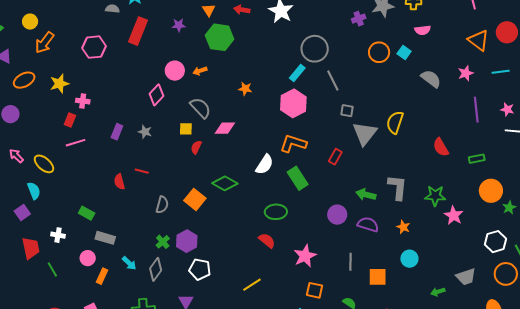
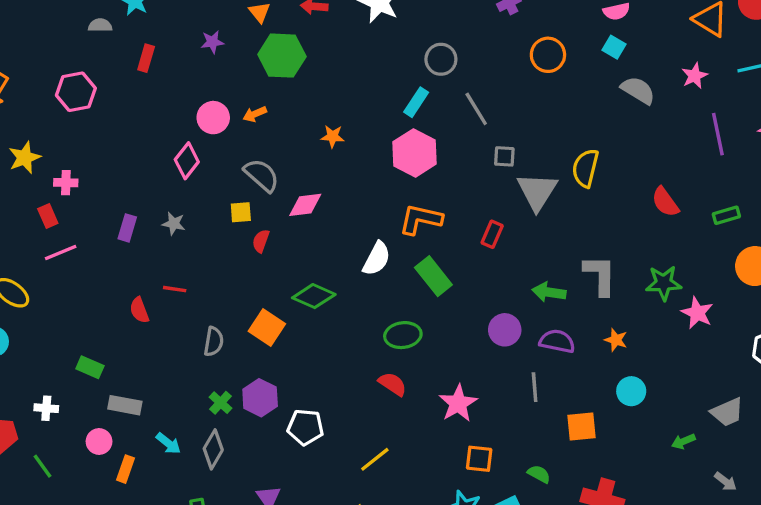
red rectangle: (138, 31) -> (146, 58), size x0.6
gray circle: (315, 49) -> (441, 59), size x0.7
cyan square: (404, 52) -> (614, 47), moved
red rectangle: (70, 120) -> (48, 216), turned -40
gray line: (351, 262) -> (535, 387), moved
white pentagon: (200, 269) -> (305, 427), moved

